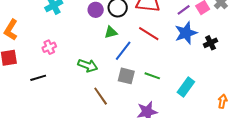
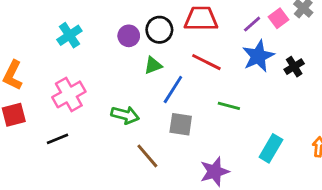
pink cross: (49, 47) -> (69, 94), size x1.6
green line: (152, 76) -> (229, 106), moved
cyan rectangle: (186, 87) -> (271, 148), moved

